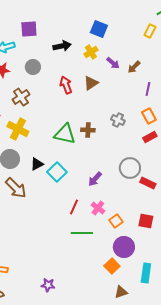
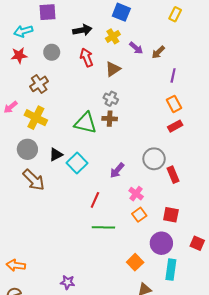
red arrow: (66, 85) -> (87, 58), moved
gray cross: (118, 120) -> (111, 99), moved
red rectangle: (148, 183) -> (173, 175), turned 42
pink cross: (98, 208) -> (136, 194), moved
purple circle: (124, 247) -> (161, 243), moved

